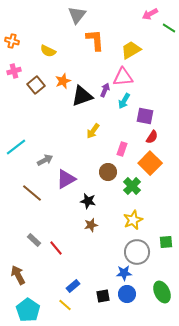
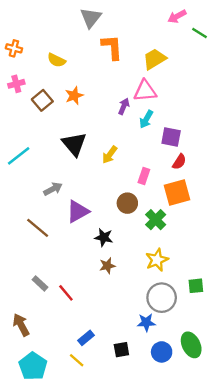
black triangle: (82, 96) -> (74, 144), moved, turned -50
cyan line: (16, 147) -> (19, 156), moved
orange square: (150, 163) -> (177, 192), turned 30
blue circle: (127, 294) -> (162, 352), moved

